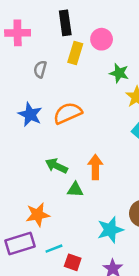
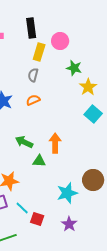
gray semicircle: (40, 69) -> (33, 75), moved
orange semicircle: (68, 113) -> (33, 100), size x0.6
cyan line: (54, 249) -> (22, 208), turned 64

